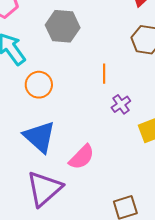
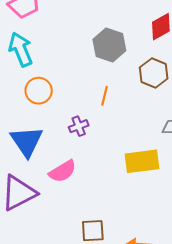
gray hexagon: (63, 26) -> (109, 45), moved
purple cross: (121, 104) -> (79, 126), moved

